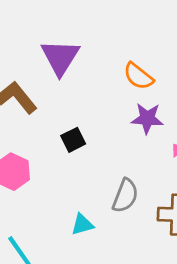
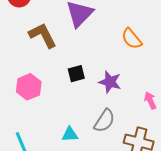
purple star: (147, 118) -> (110, 82), moved

